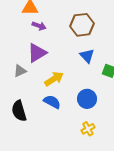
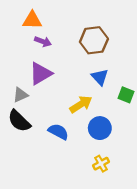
yellow arrow: (54, 79) -> (81, 104), moved
black semicircle: (19, 111) -> (19, 121), moved, turned -30

